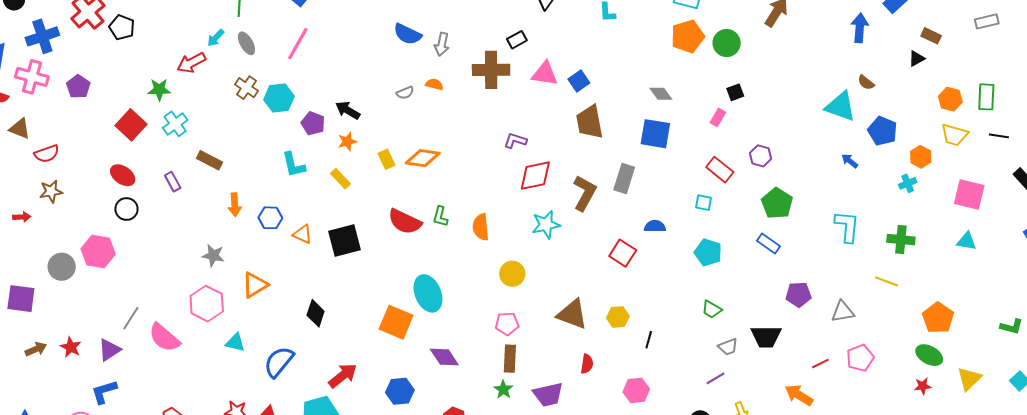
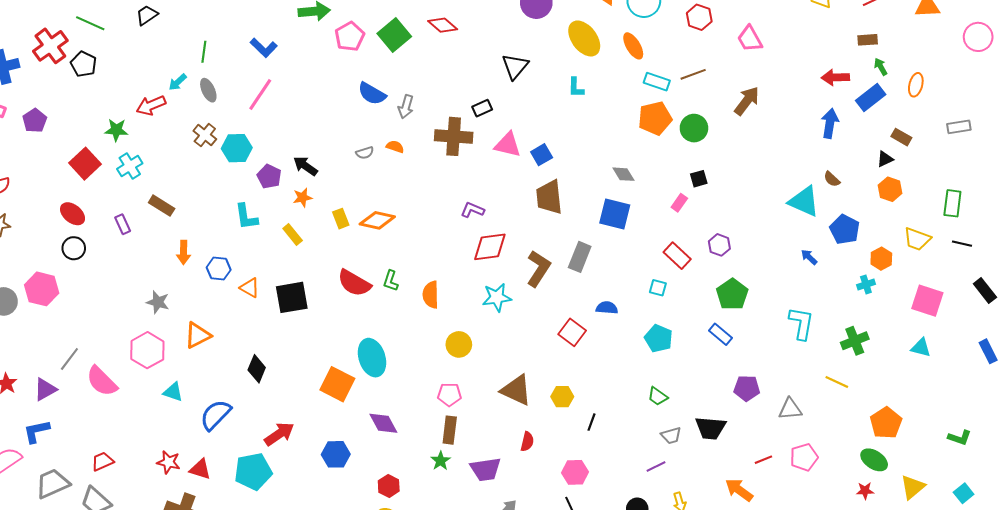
orange hexagon: (950, 99) -> (890, 189), moved
green cross: (901, 240) -> (855, 341), turned -32

